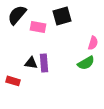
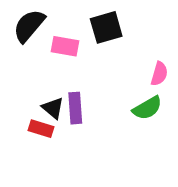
black triangle: (31, 63) -> (53, 108), turned 32
red rectangle: (13, 81) -> (41, 129), moved

